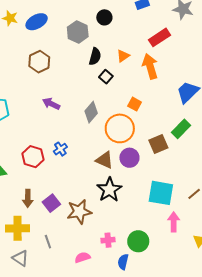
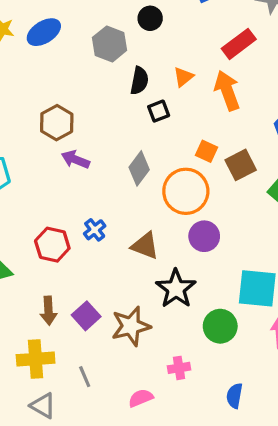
brown hexagon: (39, 62) -> (57, 123), moved
black square: (106, 77) -> (159, 111), turned 32
brown square: (158, 144) -> (241, 165), moved
brown triangle: (105, 160) -> (145, 246), moved
green circle: (138, 241) -> (220, 326), moved
blue semicircle: (123, 262) -> (235, 396), moved

